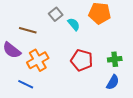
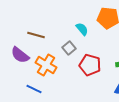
gray square: (56, 14) -> (69, 48), moved
orange cross: (38, 60) -> (46, 65), turned -30

